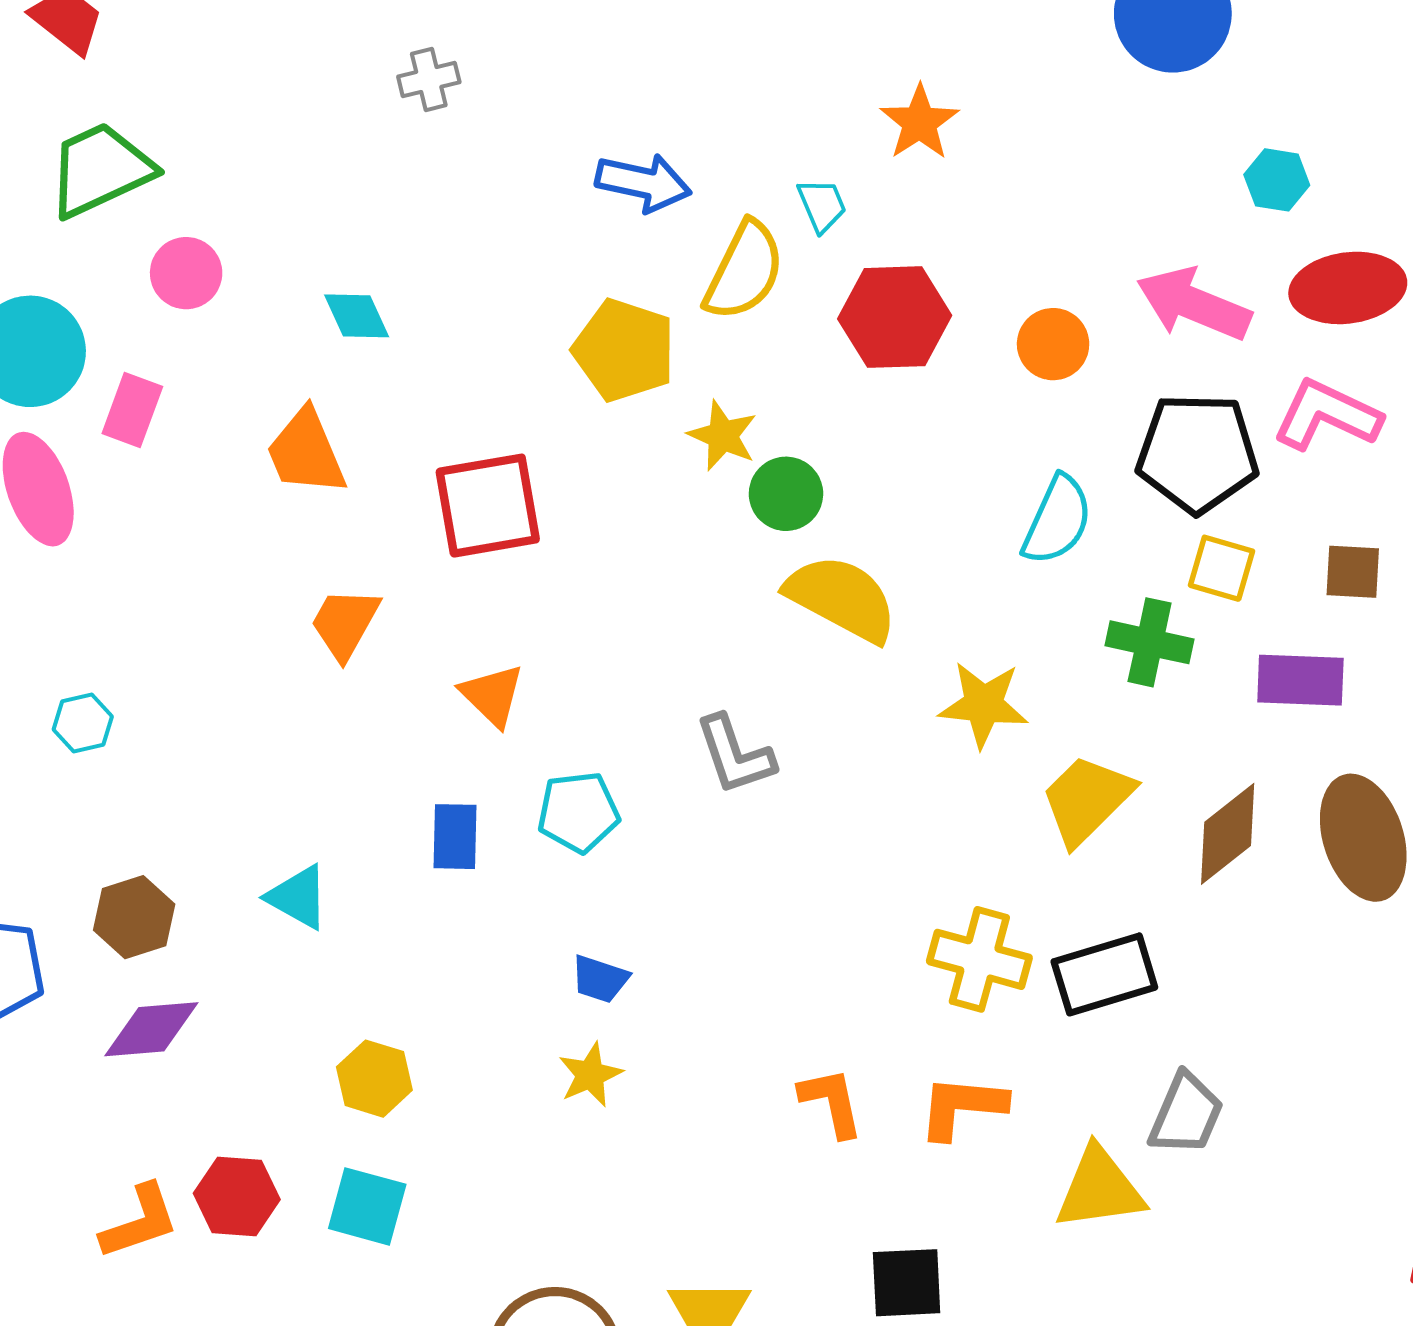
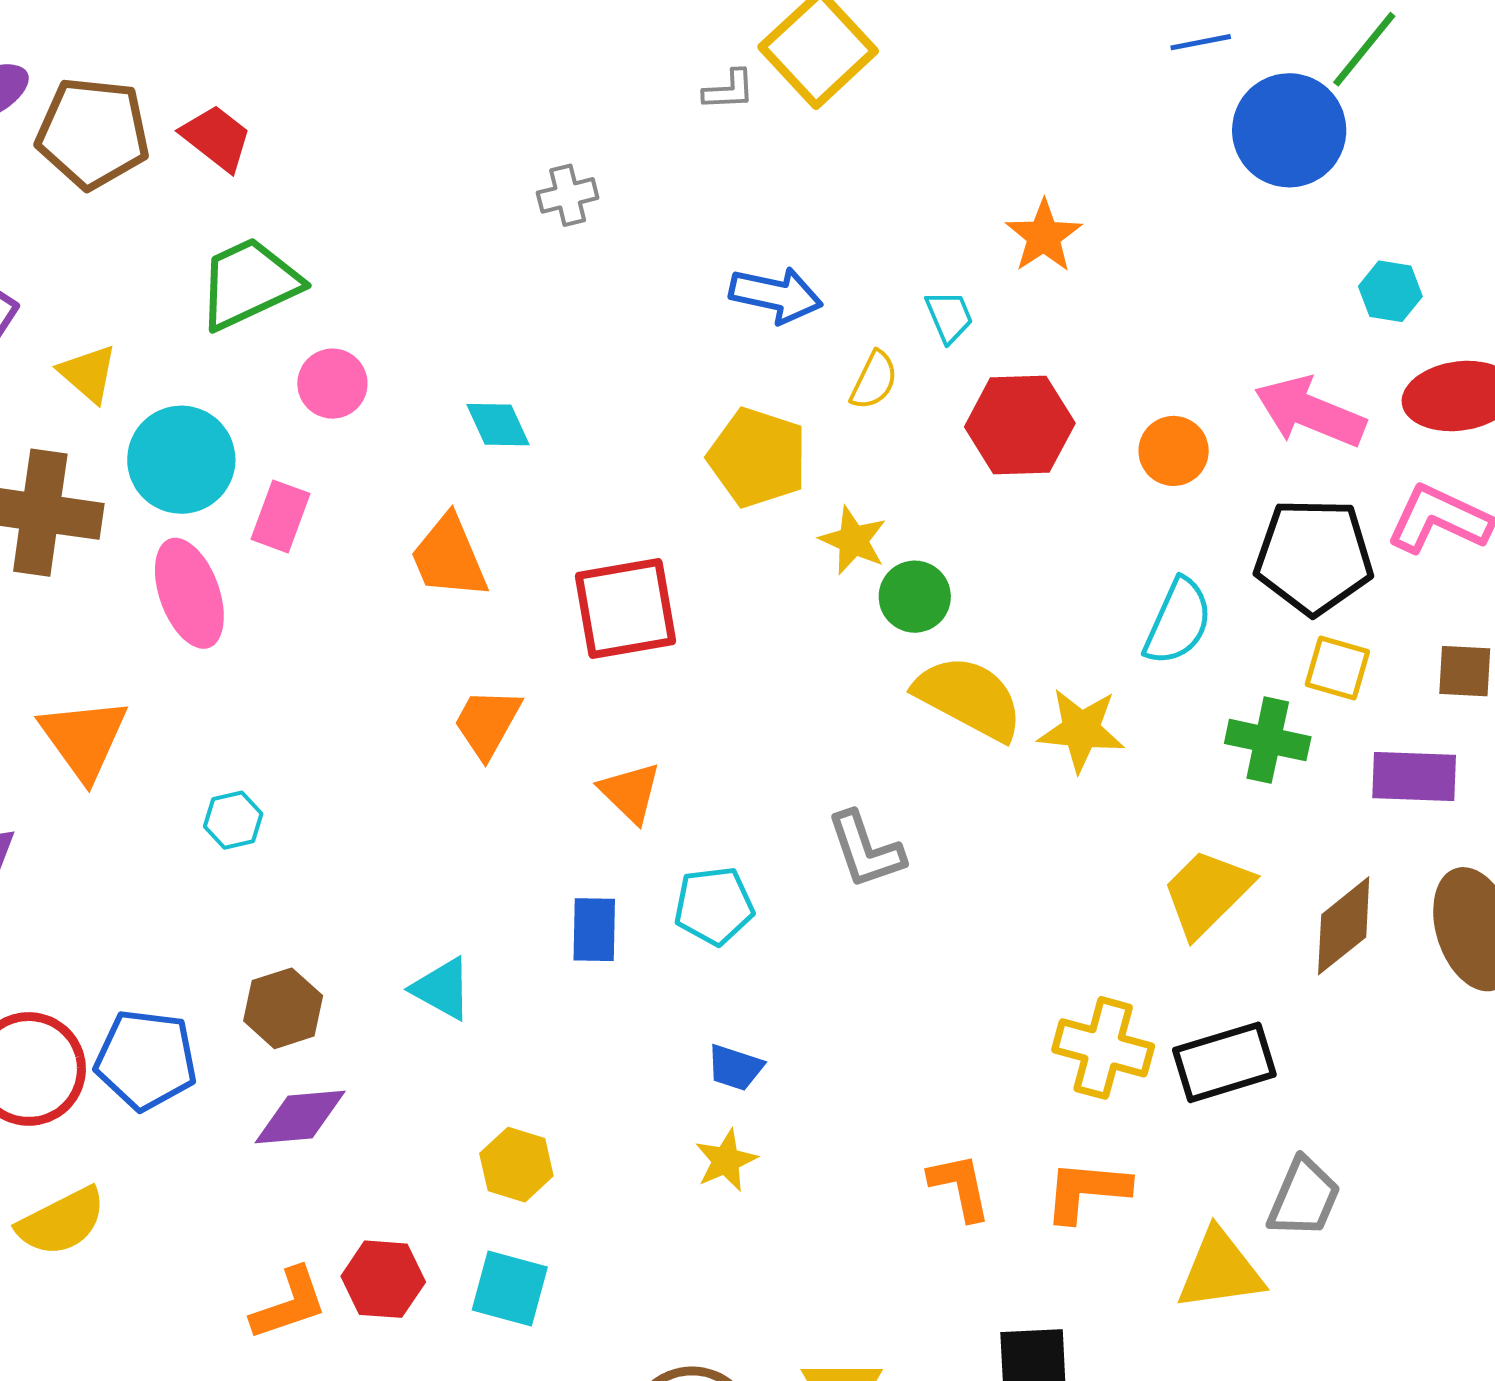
yellow semicircle: (744, 271) -> (874, 380), size x0.6
yellow star: (983, 704) -> (1081, 730), moved

